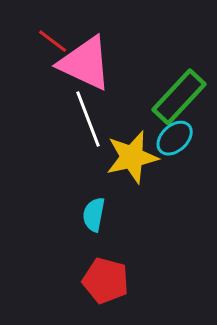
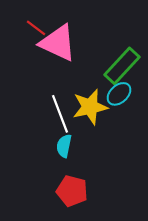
white line: (88, 119) -> (60, 114), moved

